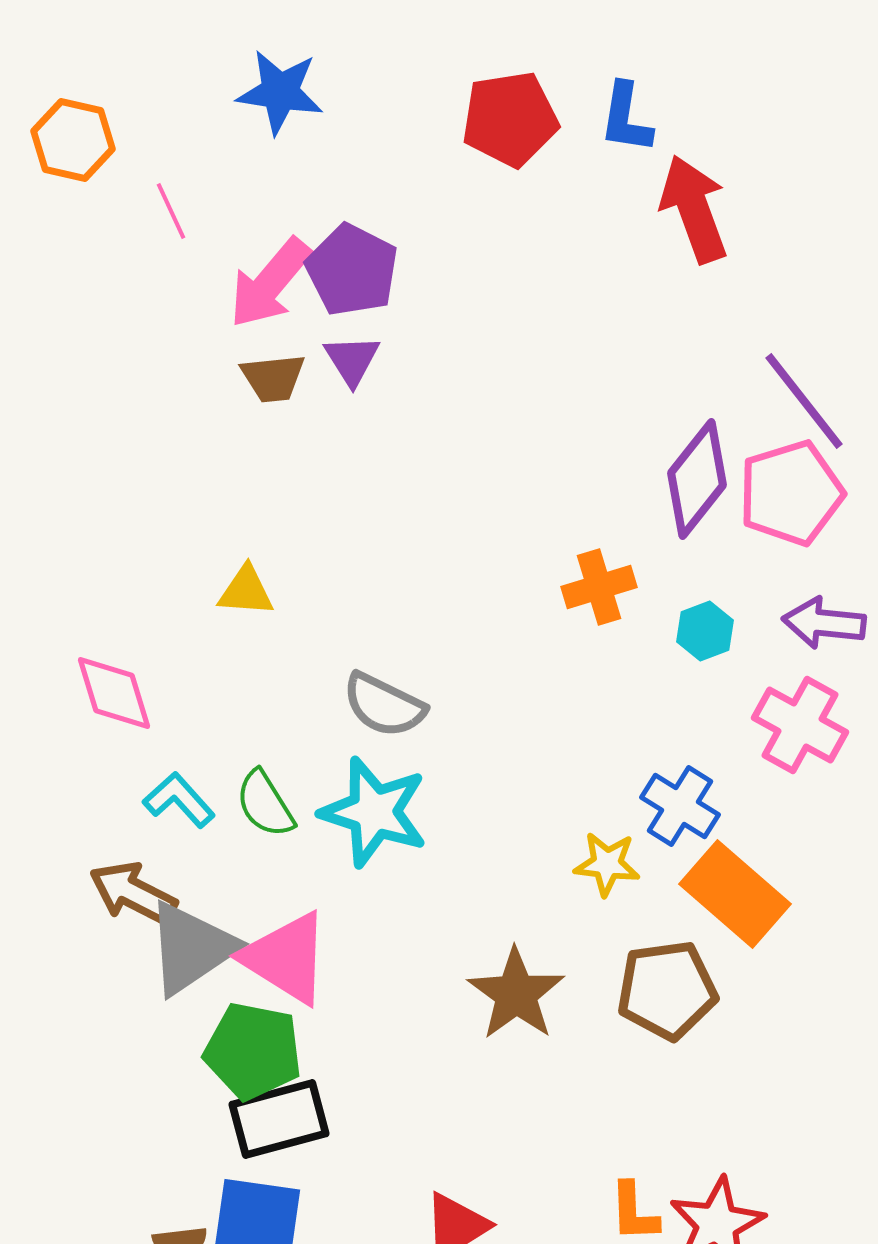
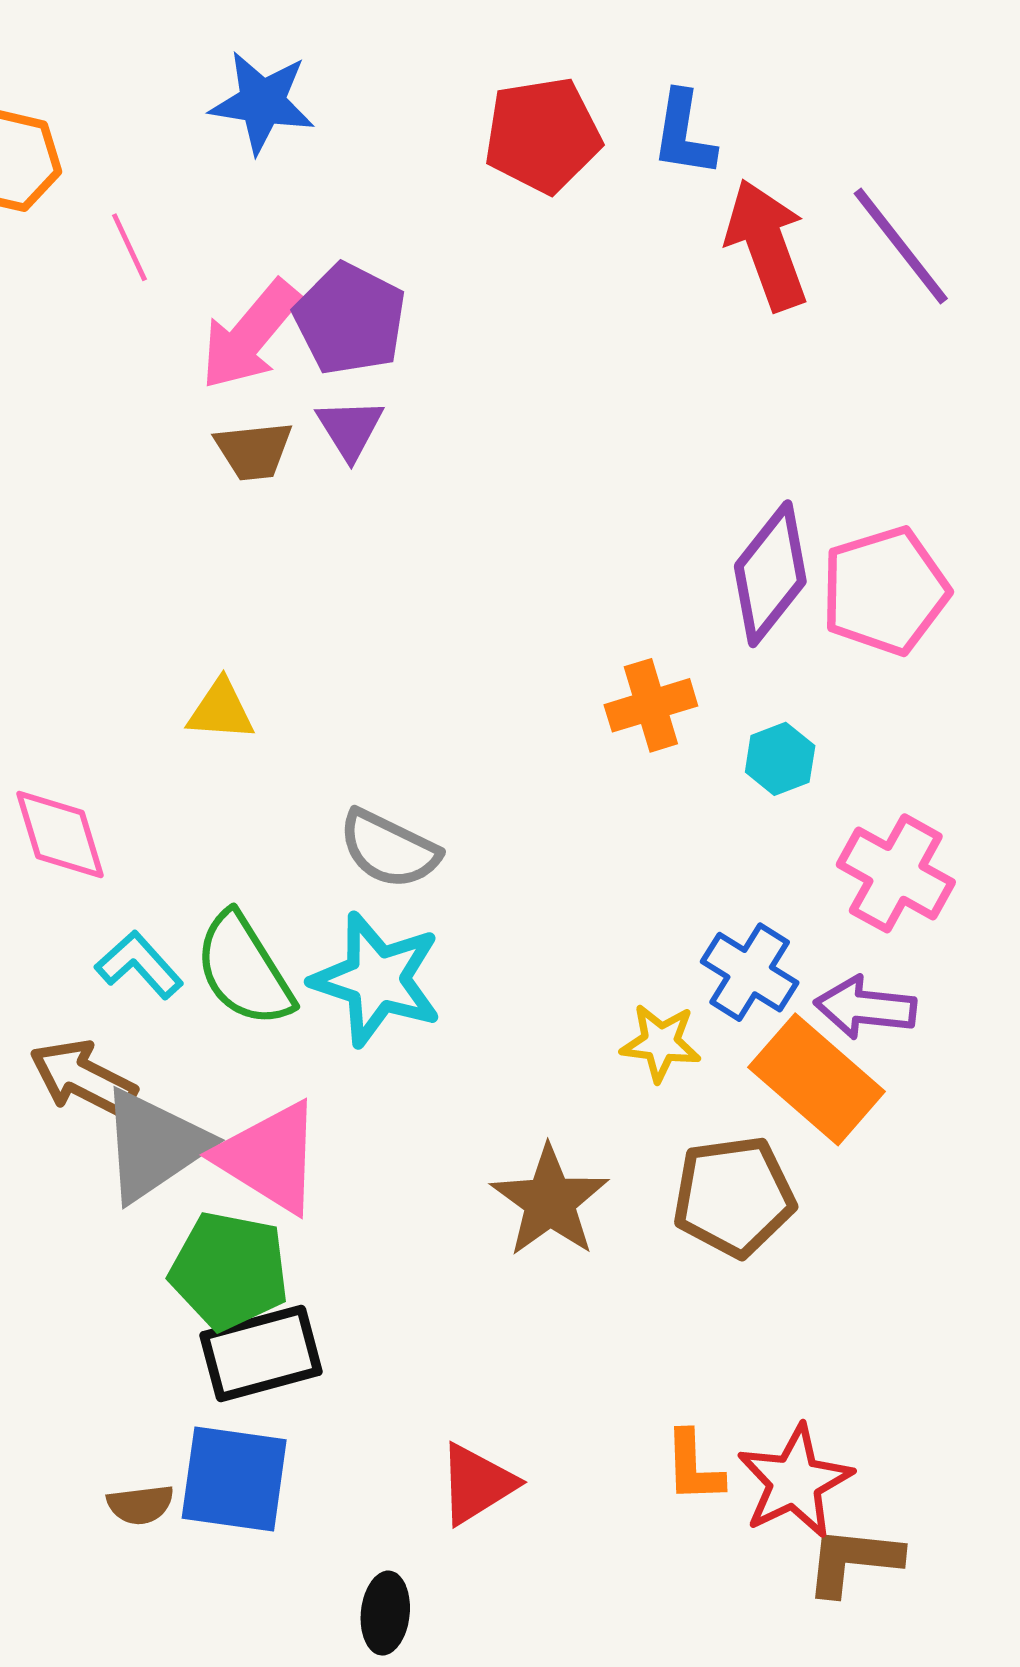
purple line: (804, 401) -> (901, 246), moved
purple arrow: (824, 623) -> (865, 1007), moved
green semicircle: (265, 804) -> (244, 970), size x1.4

